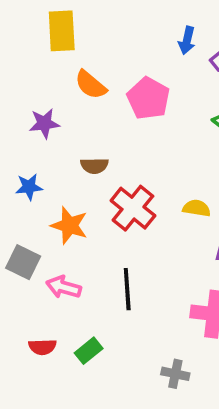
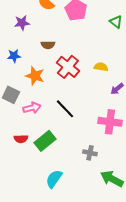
pink arrow: (64, 287) -> (32, 108), turned 150
black line: (127, 289) -> (65, 109), turned -40
green rectangle: (89, 351) -> (45, 141), size x1.5

